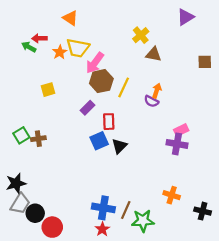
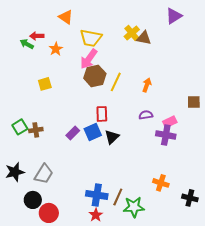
yellow trapezoid: (78, 48) -> (91, 38), moved
brown triangle: (154, 54) -> (144, 38), moved
brown square: (205, 62) -> (194, 102), moved
purple semicircle: (151, 101) -> (146, 115), moved, turned 144
purple rectangle: (87, 108) -> (73, 133), moved
gray trapezoid: (20, 204) -> (44, 174), moved

